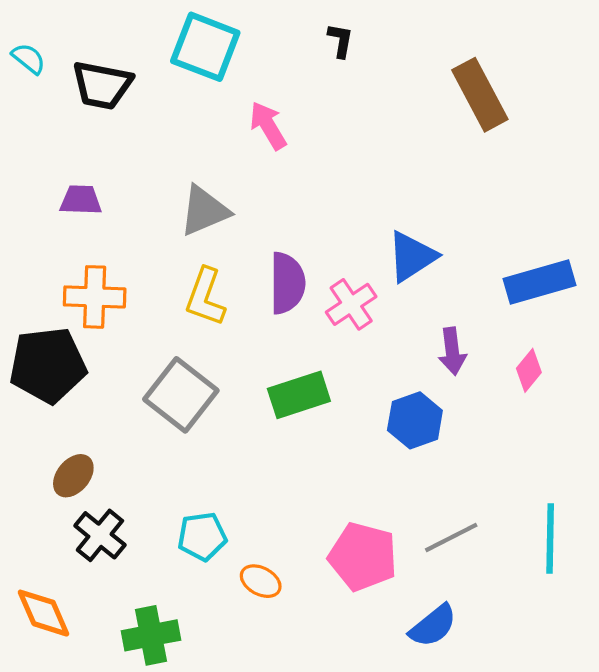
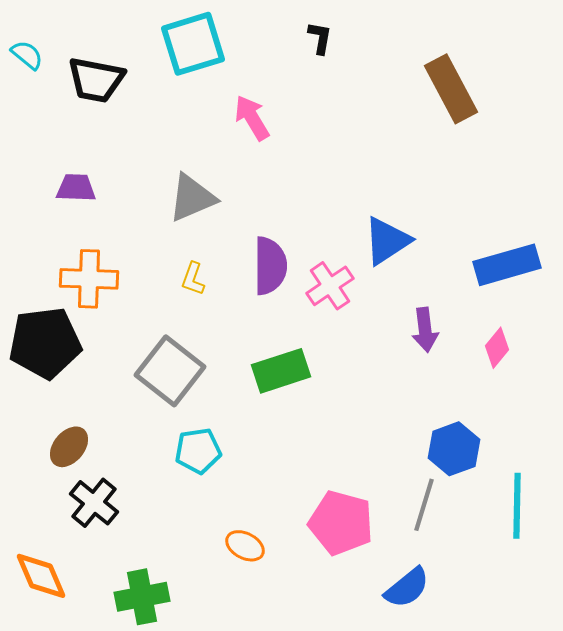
cyan square: (205, 47) -> (193, 44), turned -38
yellow L-shape: (205, 297) -> (193, 279), size x0.6
blue hexagon: (415, 420) -> (454, 449), moved
cyan pentagon: (202, 536) -> (198, 451), moved
gray line: (451, 537) -> (424, 505), turned -46

